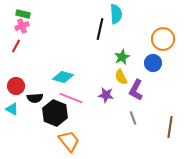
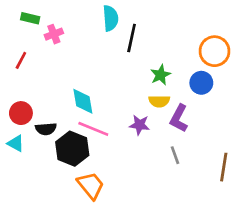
cyan semicircle: (116, 14) -> (110, 18), moved
pink cross: (22, 26) -> (54, 34), moved
cyan diamond: (63, 77) -> (83, 101), turned 65
yellow semicircle: (121, 77) -> (159, 101), turned -63

